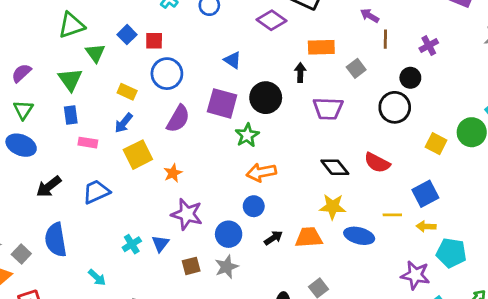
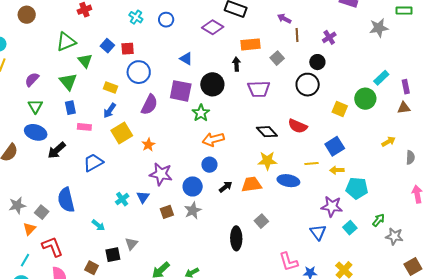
black arrow: (49, 187) -> (57, 150), moved

